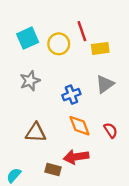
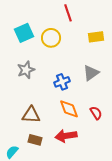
red line: (82, 31) -> (68, 13), moved
yellow rectangle: (100, 48) -> (96, 37), moved
brown rectangle: (53, 170) -> (35, 140), moved

